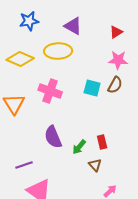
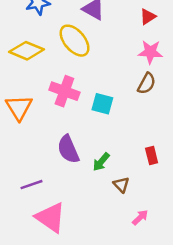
yellow ellipse: (58, 51) -> (75, 41), turned 52
cyan square: (92, 88) -> (102, 104), moved
red rectangle: (102, 142) -> (152, 156), moved

